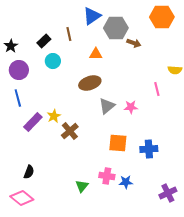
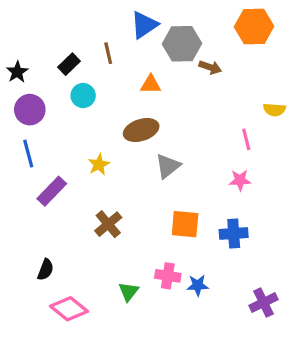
pink star: (131, 107) -> (240, 180), moved
yellow star: (54, 116) -> (99, 165), moved
brown cross: (70, 131) -> (108, 224), moved
pink diamond: (22, 198) -> (69, 309), moved

